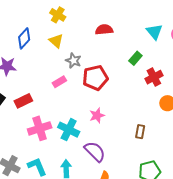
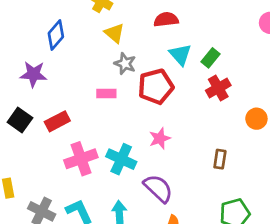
cyan triangle: (154, 32) -> (180, 54), moved
yellow triangle: (56, 41) -> (114, 33), moved
red cross: (154, 77) -> (218, 88), moved
pink rectangle: (59, 82) -> (106, 93), turned 32

